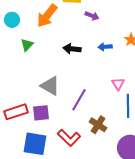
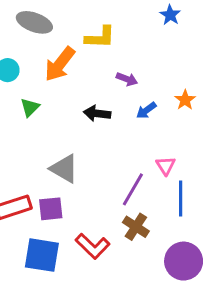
purple arrow: (92, 16) -> (127, 79), moved
blue arrow: (105, 47) -> (146, 110), turned -32
purple line: (79, 100) -> (133, 189), moved

